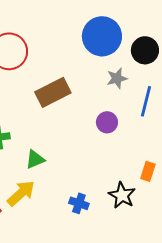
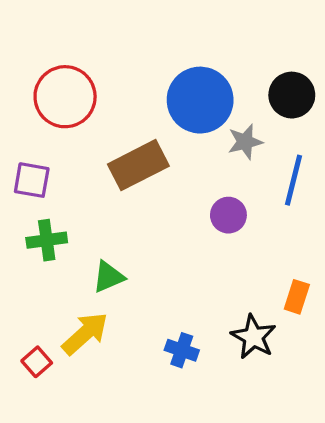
blue circle: (102, 36) -> (200, 100), moved

